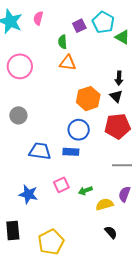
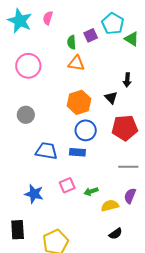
purple square: (79, 26) -> (91, 35), moved
black triangle: (116, 96) -> (111, 98), moved
orange hexagon: (88, 99) -> (79, 102), moved
black semicircle: (111, 232) -> (116, 234), turned 96

